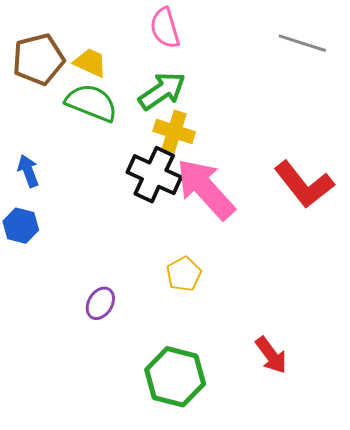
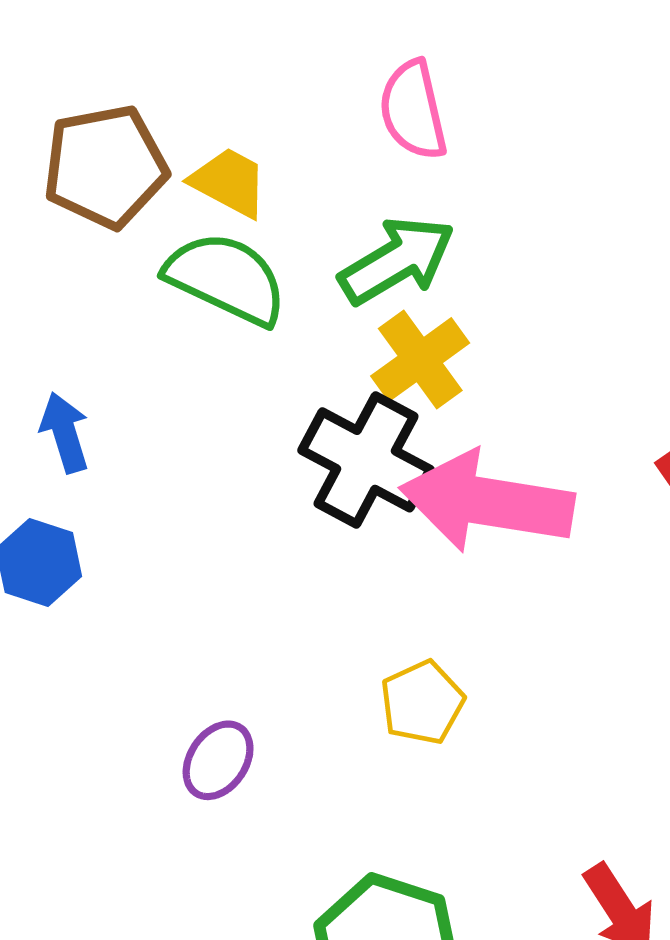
yellow cross: (174, 131) -> (420, 360), turned 33
pink arrow: (206, 189) -> (487, 502), turned -42

